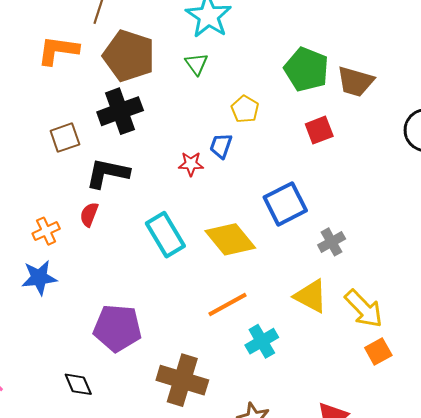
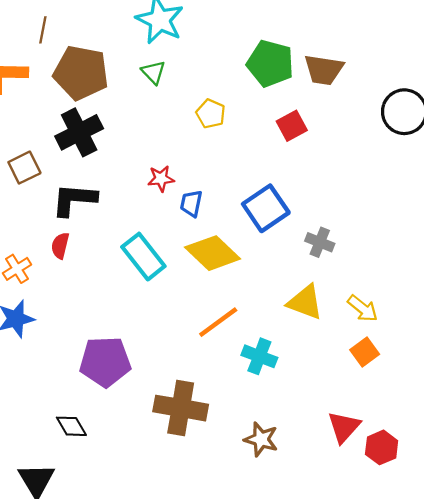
blue trapezoid: (221, 146) -> (191, 203), moved
gray cross: (332, 242) -> (320, 242), turned -32
yellow arrow: (364, 309) -> (363, 308), size x0.7
cyan cross: (262, 341) -> (259, 356), turned -32
orange square: (378, 351) -> (365, 352), moved

